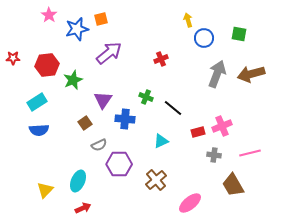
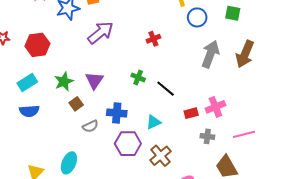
brown arrow: (251, 74) -> (245, 54), turned -52
green star: (73, 80) -> (64, 82), moved
blue cross: (125, 119) -> (117, 113), moved
purple hexagon: (119, 164) -> (128, 144), moved
brown cross: (156, 180) -> (161, 156), moved

